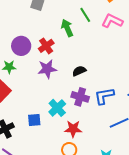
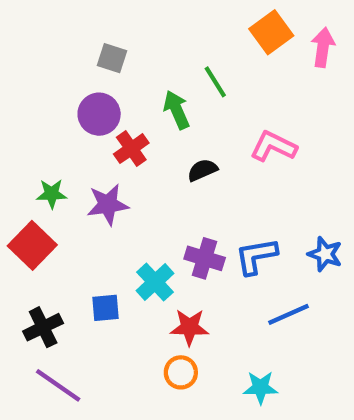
pink L-shape: (112, 21) -> (273, 146), moved
purple circle: (21, 46) -> (99, 114), moved
purple star: (47, 69) -> (108, 205), moved
black semicircle: (79, 71) -> (202, 170), moved

